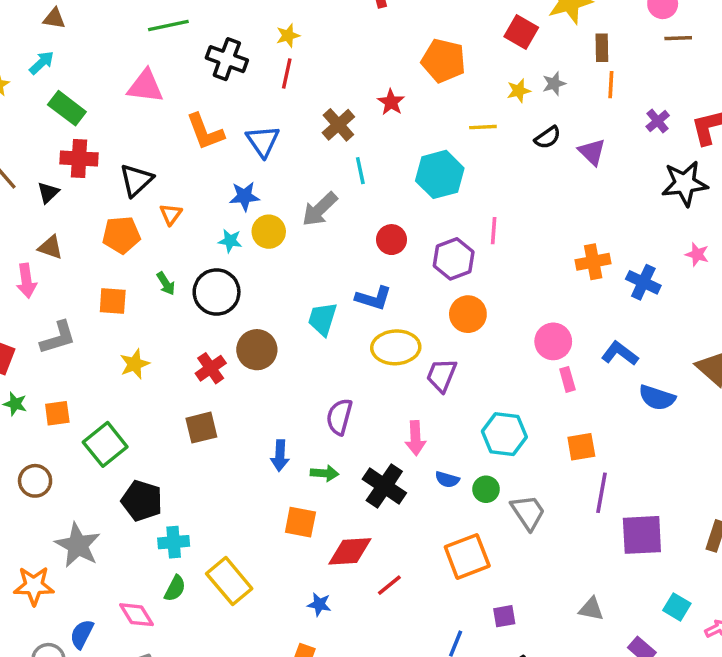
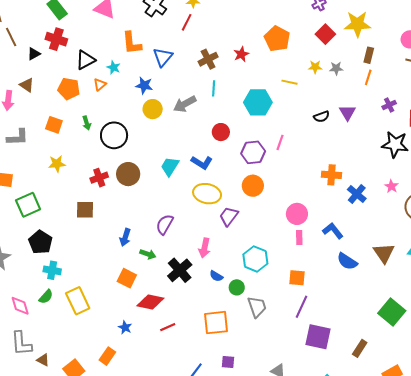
black semicircle: (548, 138) -> (322, 117), moved
cyan star: (230, 241) -> (114, 67), moved

